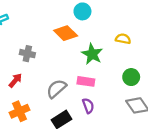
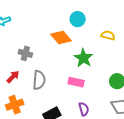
yellow semicircle: (123, 39) -> (108, 35), moved
gray semicircle: (56, 89) -> (39, 80), moved, turned 132
purple semicircle: (88, 106) -> (84, 109), moved

